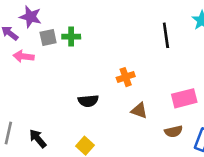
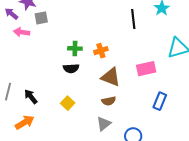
green cross: (71, 37) -> (75, 48), moved
brown triangle: (139, 110) -> (111, 77), size x1.5
brown semicircle: (174, 131) -> (109, 101), moved

